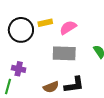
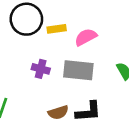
black circle: (21, 30) -> (26, 19), moved
purple cross: (19, 69) -> (41, 69), moved

